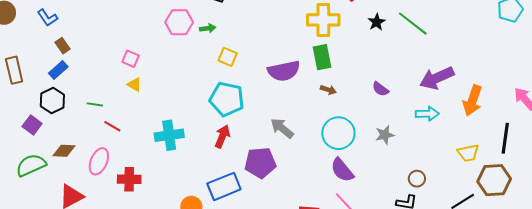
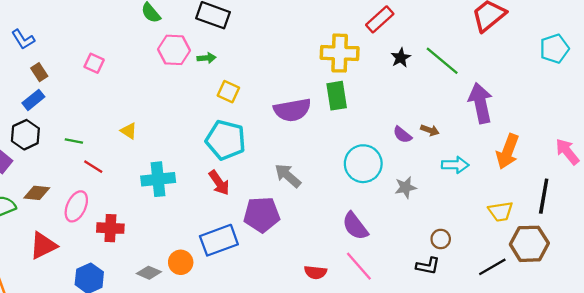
pink square: (131, 59) -> (94, 63), moved
purple arrow: (437, 78) -> (481, 103), moved, turned 100
yellow triangle: (134, 85) -> (129, 131), moved
brown arrow: (328, 90) -> (430, 130), moved
cyan circle: (338, 133) -> (363, 164), moved
red arrow: (222, 136) -> (219, 183), turned 120

